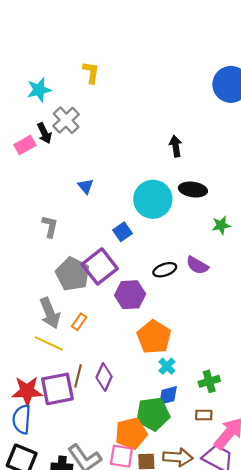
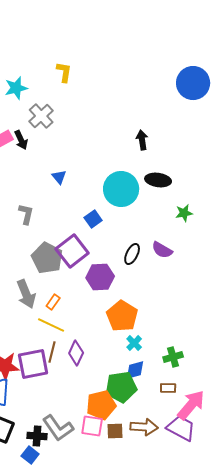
black arrow: (44, 133) -> (21, 140), moved
black ellipse: (165, 270) -> (132, 254), turned -45
yellow line: (49, 343) -> (51, 325), moved

